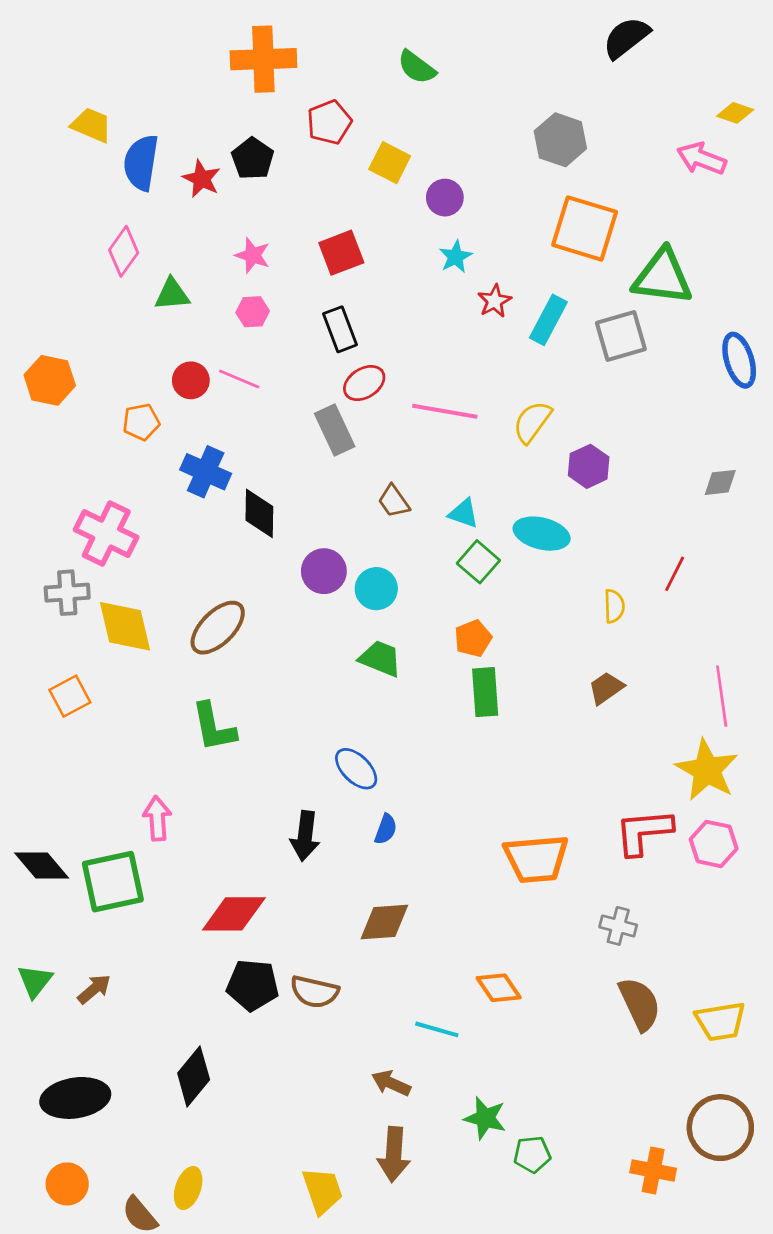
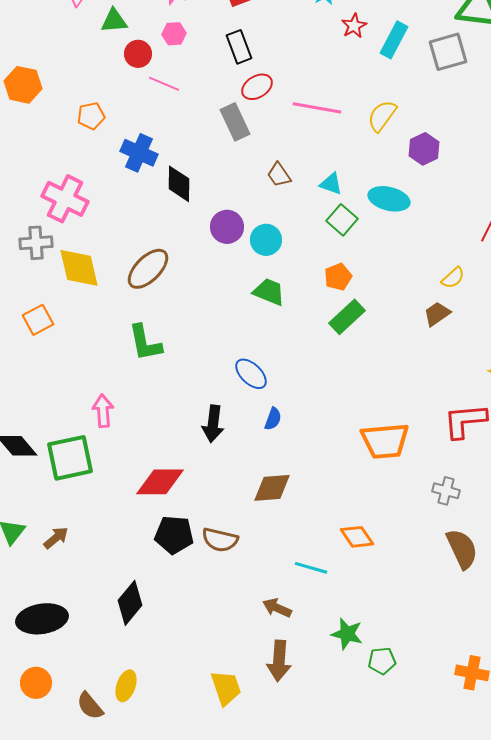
red circle: (191, 380) -> (138, 54), moved
yellow semicircle: (614, 606) -> (453, 278), moved, turned 50
green rectangle: (485, 692) -> (347, 317), turned 51

